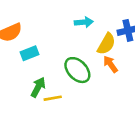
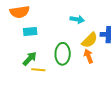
green ellipse: (77, 70) -> (63, 54), turned 30

